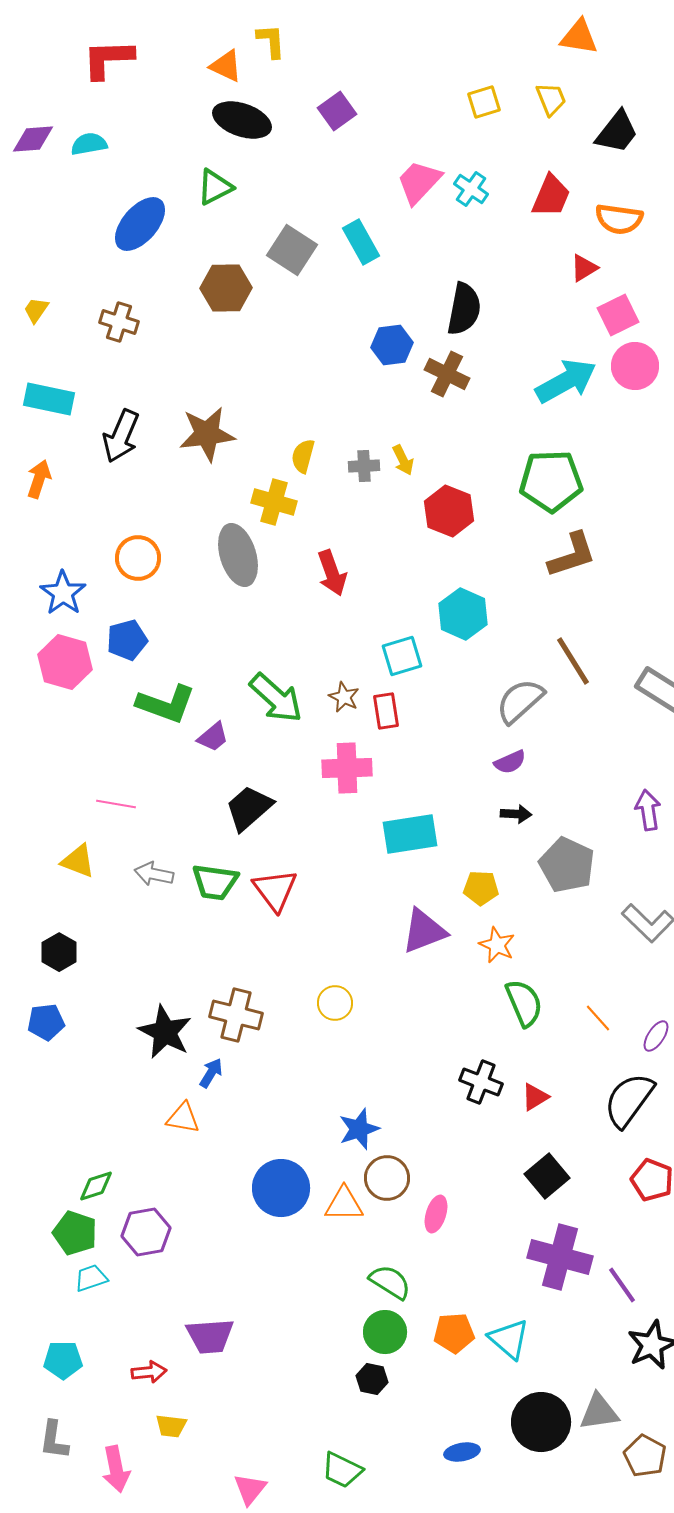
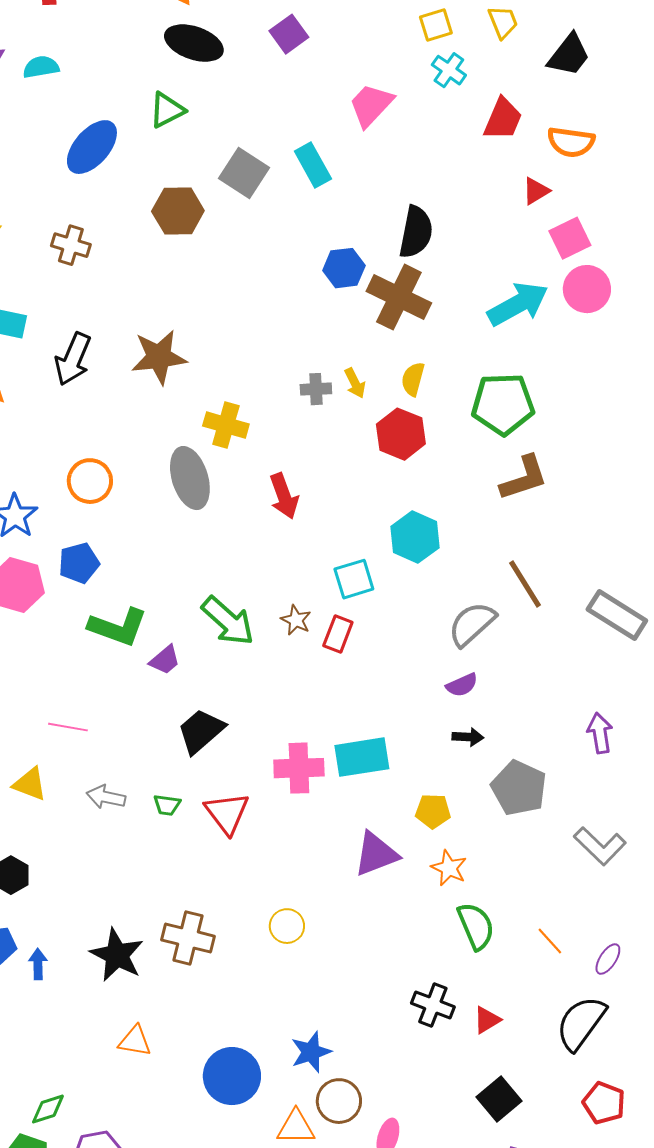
cyan cross: (471, 189) -> (449, 70), moved
brown cross: (447, 374) -> (399, 297), size x1.4
yellow semicircle: (303, 456) -> (413, 379), moved
red rectangle: (386, 711) -> (338, 634), turned 30
pink cross: (347, 768) -> (299, 768), moved
green trapezoid: (215, 882) -> (167, 805), size x0.6
blue arrow: (211, 1073) -> (38, 964), moved, turned -32
blue circle: (281, 1188) -> (232, 1076), moved

